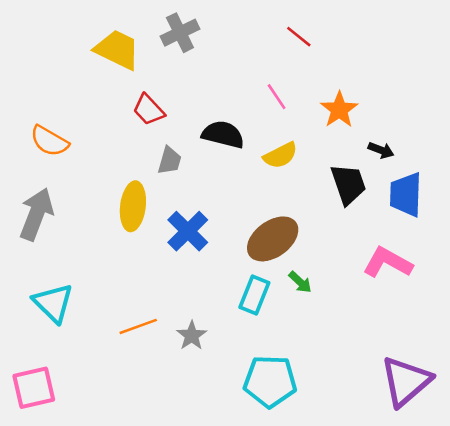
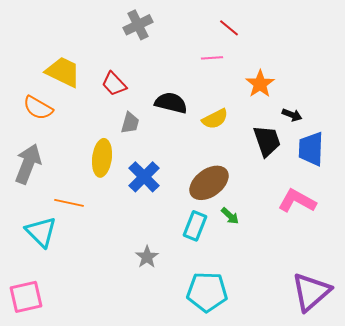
yellow trapezoid: (117, 50) -> (63, 72), moved
pink line: (277, 97) -> (212, 58), moved, turned -60
orange line: (138, 326) -> (69, 203), moved, turned 32

